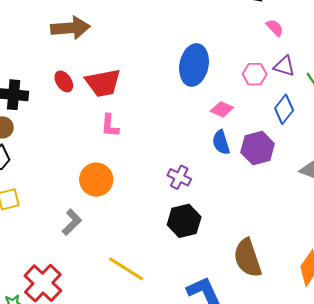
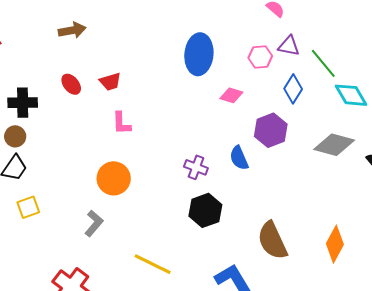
brown arrow: (70, 28) -> (72, 30), size x0.7
red trapezoid: (103, 83) -> (110, 82), size x0.6
blue semicircle: (221, 142) -> (239, 158), moved

